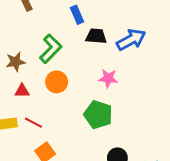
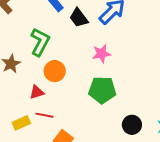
black trapezoid: (96, 36) -> (79, 18), turned -115
red triangle: (22, 91) -> (37, 92), moved

